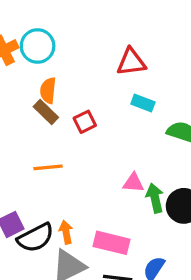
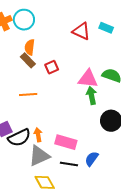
red triangle: (131, 62) -> (81, 31), turned 30
cyan rectangle: (143, 103) -> (106, 28), moved
pink triangle: (133, 183) -> (88, 79), moved, size x1.5
green arrow: (155, 198) -> (92, 95), moved

